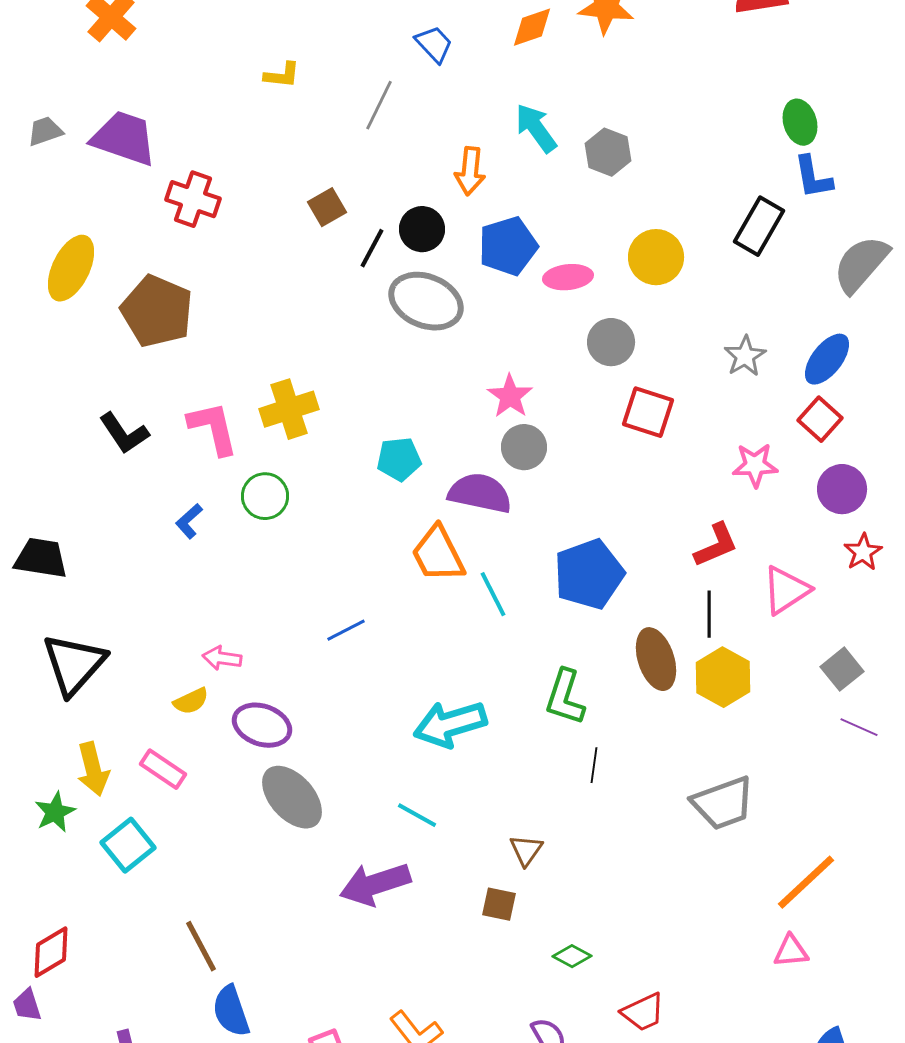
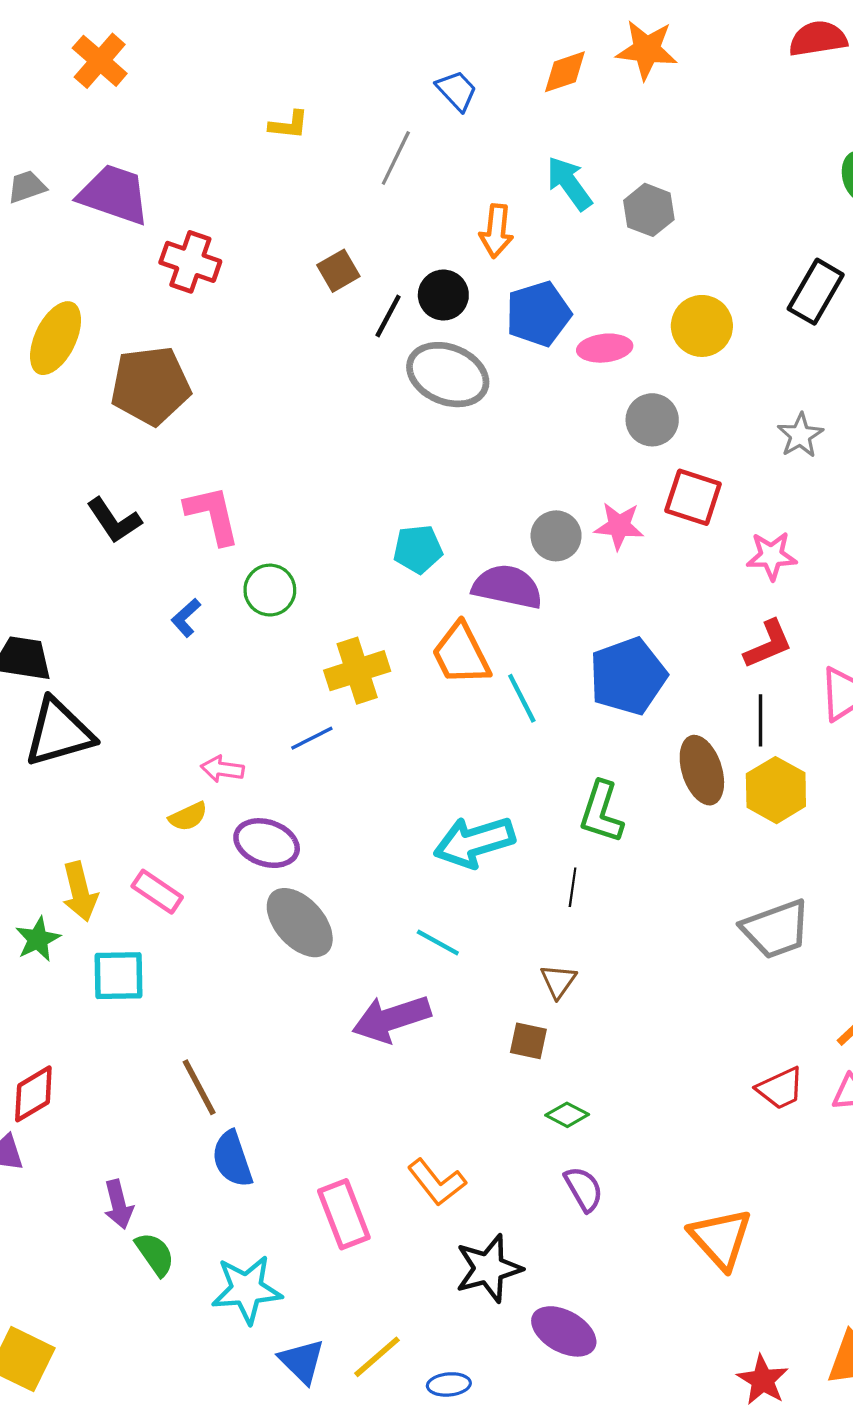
brown pentagon: (157, 311) -> (151, 386), turned -30
pink star: (510, 396) -> (619, 526), moved, turned -30
yellow cross: (289, 409) -> (357, 671), moved
pink star: (755, 465) -> (771, 556), moved
blue line: (346, 630) -> (312, 738), moved
black triangle: (74, 664) -> (59, 733), moved, turned 32
black line: (594, 765) -> (573, 887), moved
cyan square: (128, 845) -> (118, 976), turned 38
green diamond: (572, 956) -> (567, 1115), moved
red trapezoid: (643, 1012) -> (780, 1088), moved

